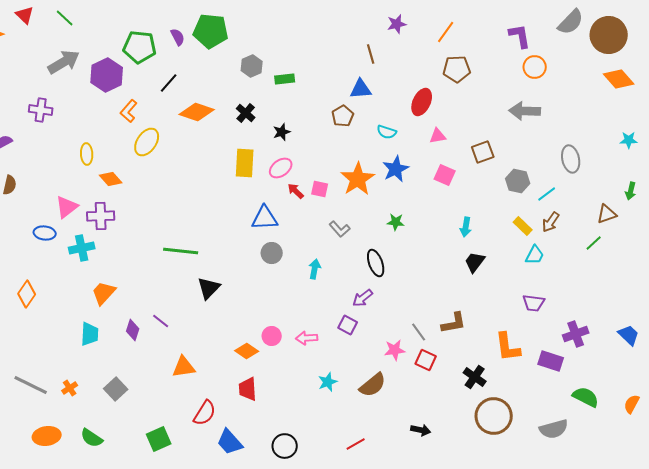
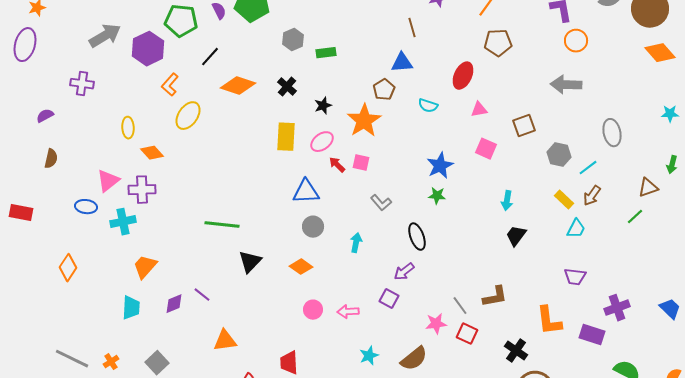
blue star: (396, 169) -> (440, 166), moved
orange star: (358, 179) -> (364, 121), moved
purple diamond: (133, 330) -> (174, 304), turned 50
orange diamond: (247, 351) -> (301, 267), moved

